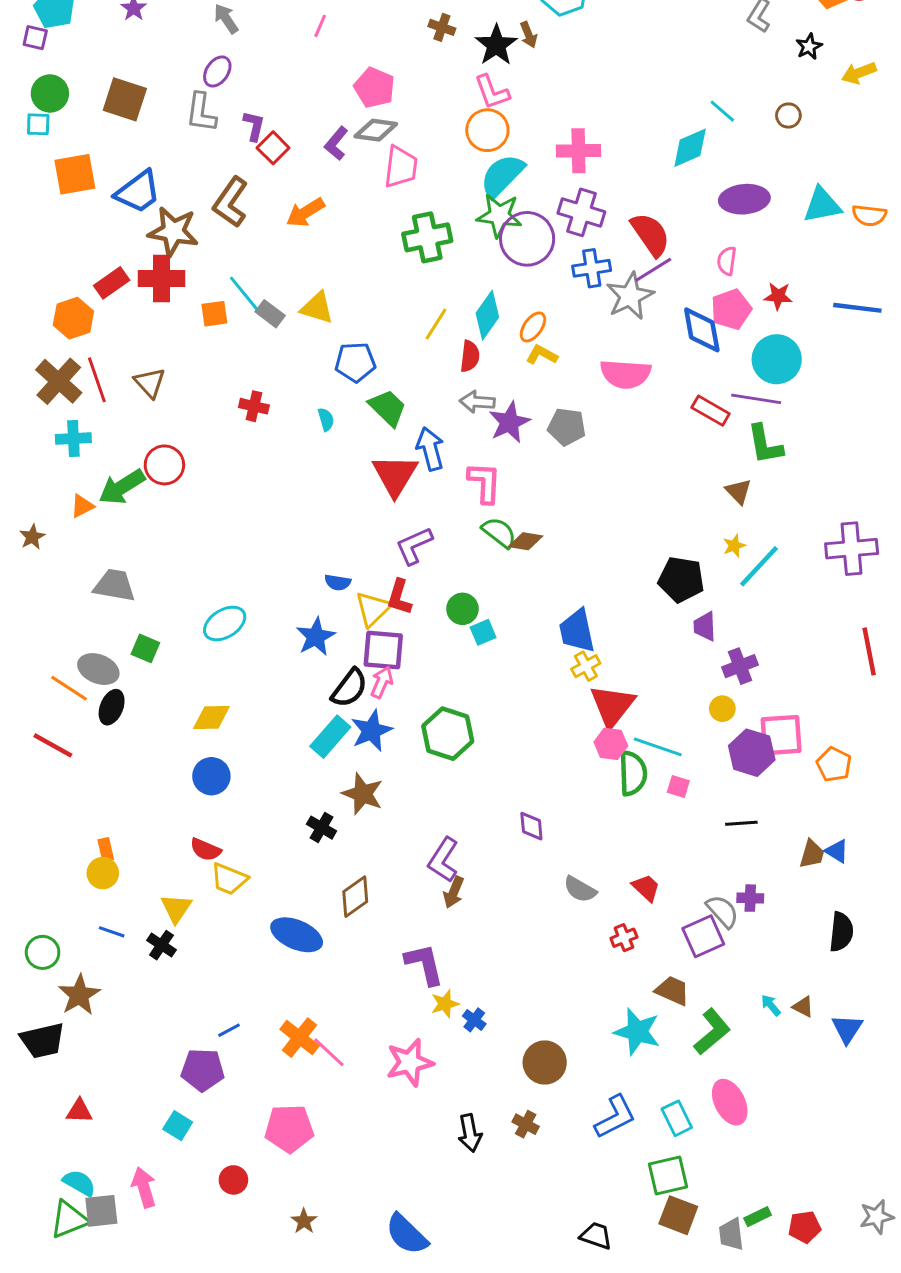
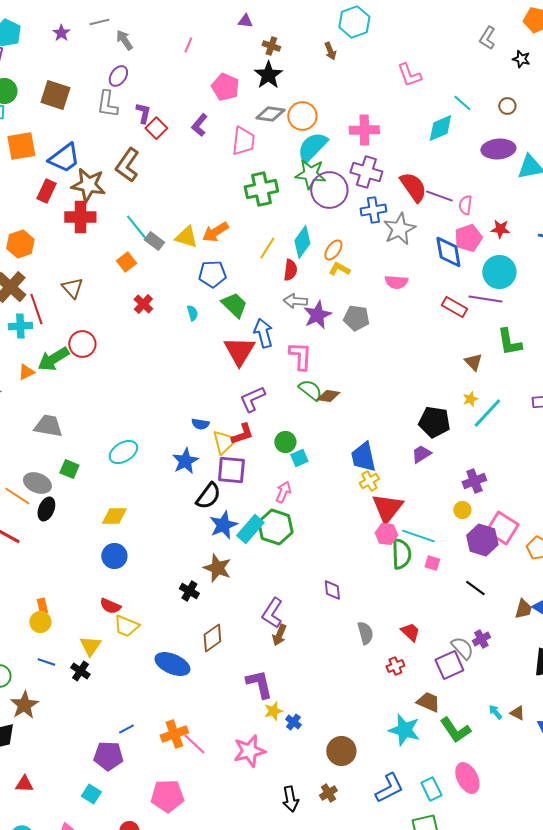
black star: (496, 45) -> (268, 75), moved
black star: (809, 47) -> (521, 59), turned -30
pink L-shape: (492, 92) -> (409, 75), moved
gray diamond: (376, 130) -> (270, 114), moved
purple ellipse: (744, 199) -> (498, 149), moved
orange arrow: (305, 212) -> (215, 232), moved
purple line: (653, 270) -> (439, 196), moved, turned 52
red rectangle: (112, 283) -> (46, 191), moved, turned -30
orange square: (214, 314) -> (126, 262), moved, turned -30
pink semicircle: (625, 374) -> (396, 282), size x0.7
red line: (97, 380) -> (36, 309), moved
red cross: (254, 406) -> (143, 304), turned 30
green L-shape: (765, 444) -> (509, 342), moved
red L-shape: (399, 597) -> (242, 434), turned -125
purple trapezoid: (705, 626) -> (421, 454), moved, turned 60
pink arrow: (382, 682) -> (283, 492), moved
pink square: (781, 735) -> (502, 528), turned 36
cyan rectangle: (330, 737) -> (250, 529), moved
black line: (741, 823) -> (475, 588), turned 40
gray semicircle: (580, 889) -> (365, 633), turned -135
purple cross: (750, 898) -> (481, 639), turned -30
green L-shape: (712, 1032) -> (455, 730), turned 96
orange cross: (300, 1038) -> (174, 734), turned 32
brown cross: (526, 1124) -> (328, 793), turned 30

